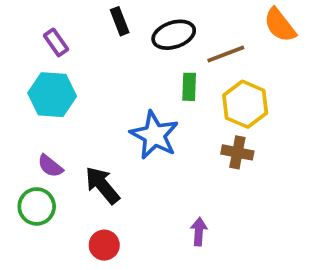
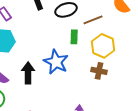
black arrow: (102, 185) -> (28, 73), moved, turned 40

